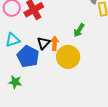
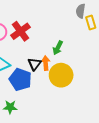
green arrow: (79, 30) -> (58, 48), moved

